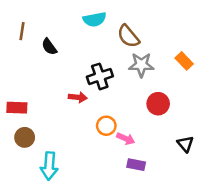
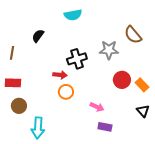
brown line: (22, 31) -> (12, 53), moved
brown semicircle: (128, 36) -> (133, 35), moved
black semicircle: (49, 47) -> (38, 36), turned 72
orange rectangle: (184, 61) -> (142, 85), moved
orange circle: (106, 126) -> (66, 92), moved

